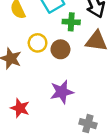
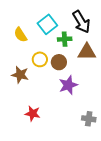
purple star: (62, 92) -> (68, 85), moved

